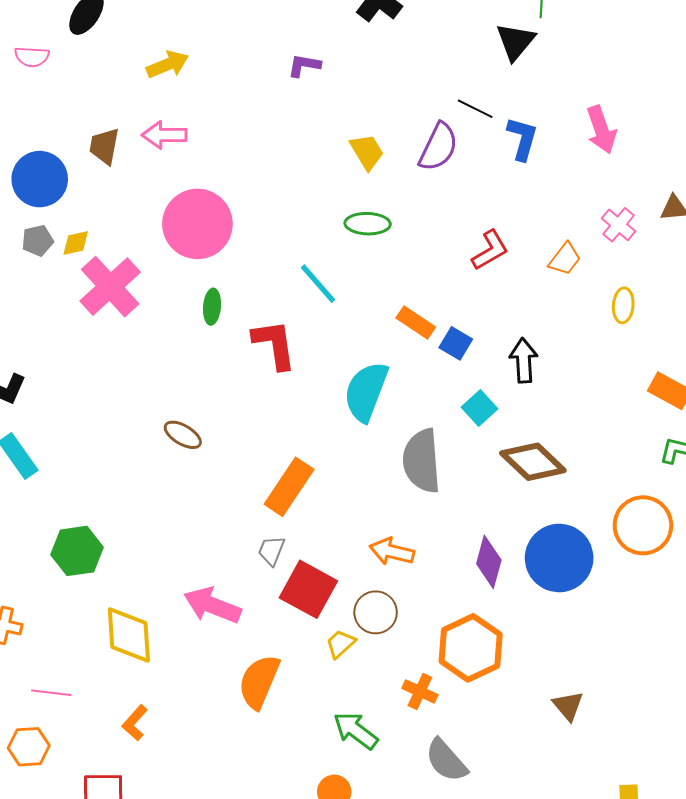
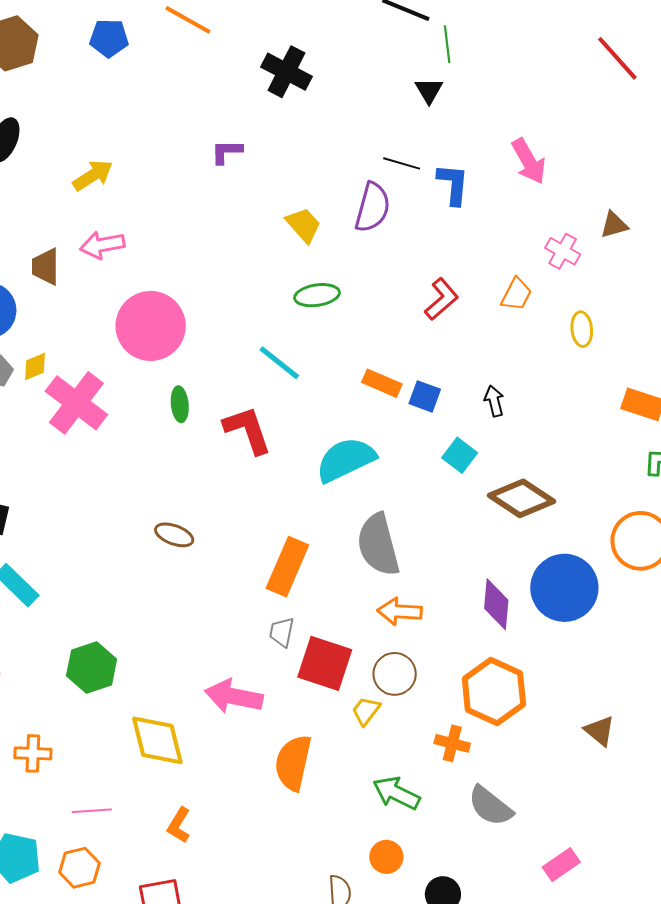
black triangle: (515, 42) -> (429, 90), size x0.7
black arrow: (524, 360) -> (494, 401), size x0.7
cyan semicircle: (366, 392) -> (346, 460), turned 54
gray semicircle: (422, 461) -> (378, 545), moved

